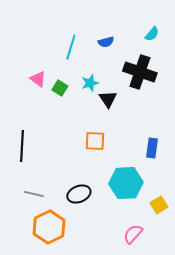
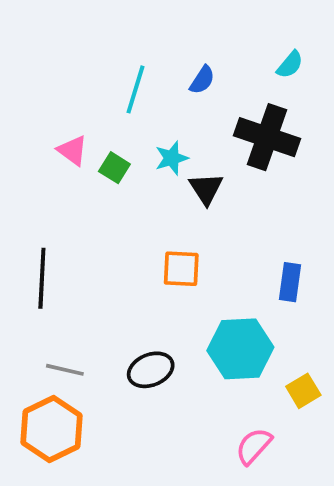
blue semicircle: (106, 42) -> (202, 80), turned -42
orange hexagon: (49, 227) -> (52, 429), moved

